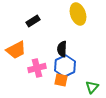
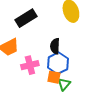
black rectangle: (33, 21) -> (26, 18), size x1.5
green triangle: (92, 87) -> (64, 84), moved

